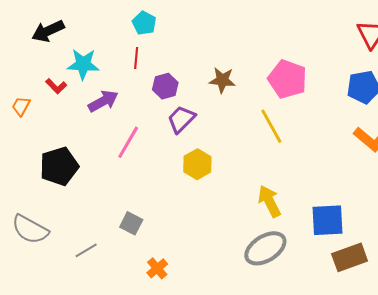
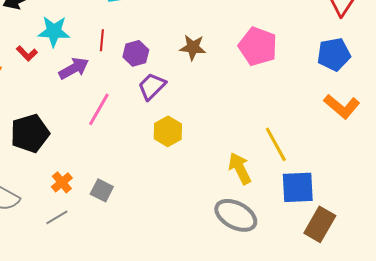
red line: (136, 58) -> (102, 40), moved
yellow line: (271, 126) -> (276, 144), moved
gray ellipse: (265, 248) -> (236, 215), turned 60
brown rectangle: (350, 257) -> (320, 224), turned -40
orange cross: (157, 268) -> (62, 182), moved

